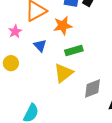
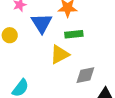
blue triangle: (40, 46) -> (42, 23), size x1.6

